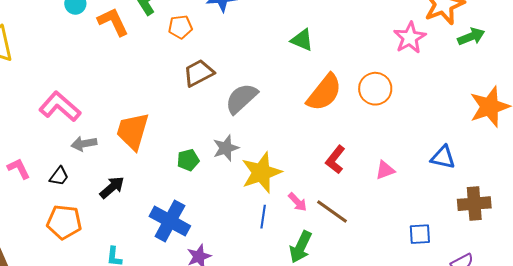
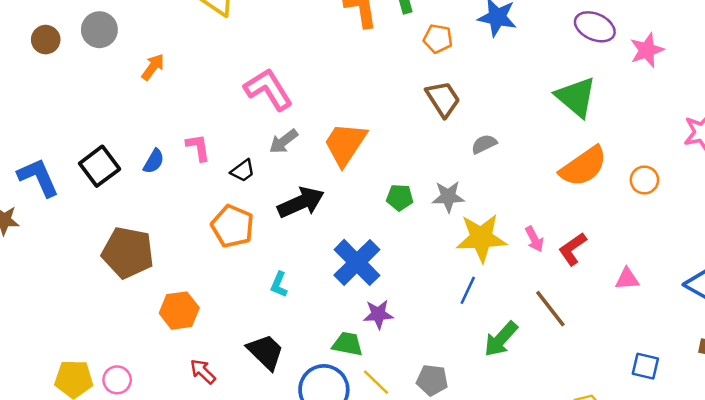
green triangle: (302, 40) -> (576, 97), size x1.5
brown trapezoid: (199, 73) -> (443, 99), turned 68
orange circle: (375, 89) -> (644, 180), size x0.7
gray semicircle: (241, 98) -> (484, 144), size x0.6
gray arrow: (84, 144) -> (284, 141), turned -45
black arrow: (112, 187) -> (301, 202), size x1.4
pink arrow: (298, 202) -> (534, 239), moved

